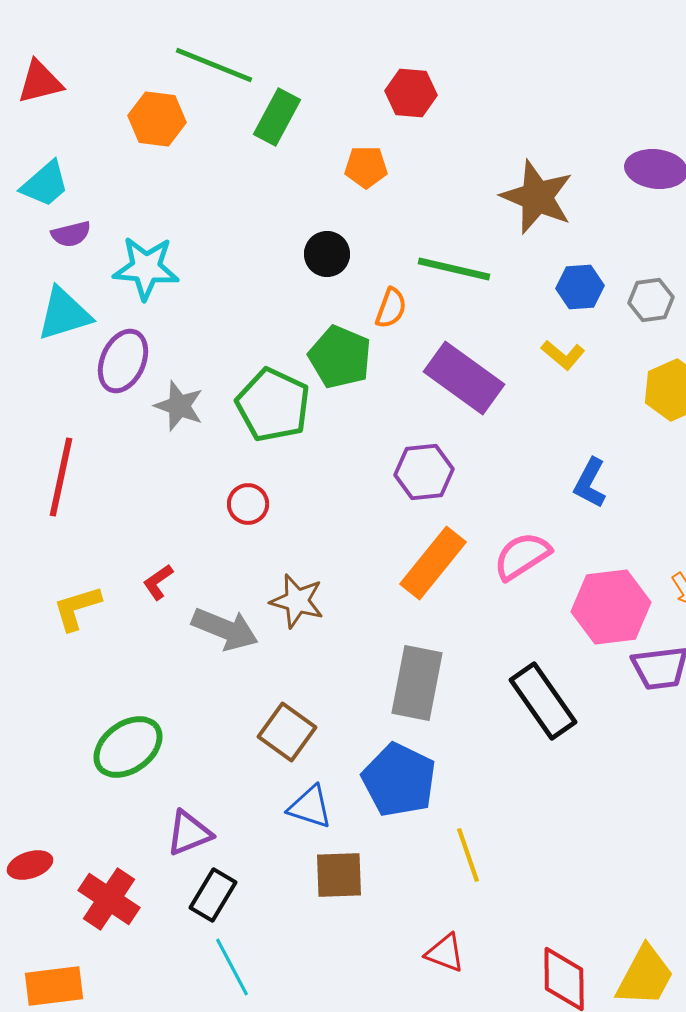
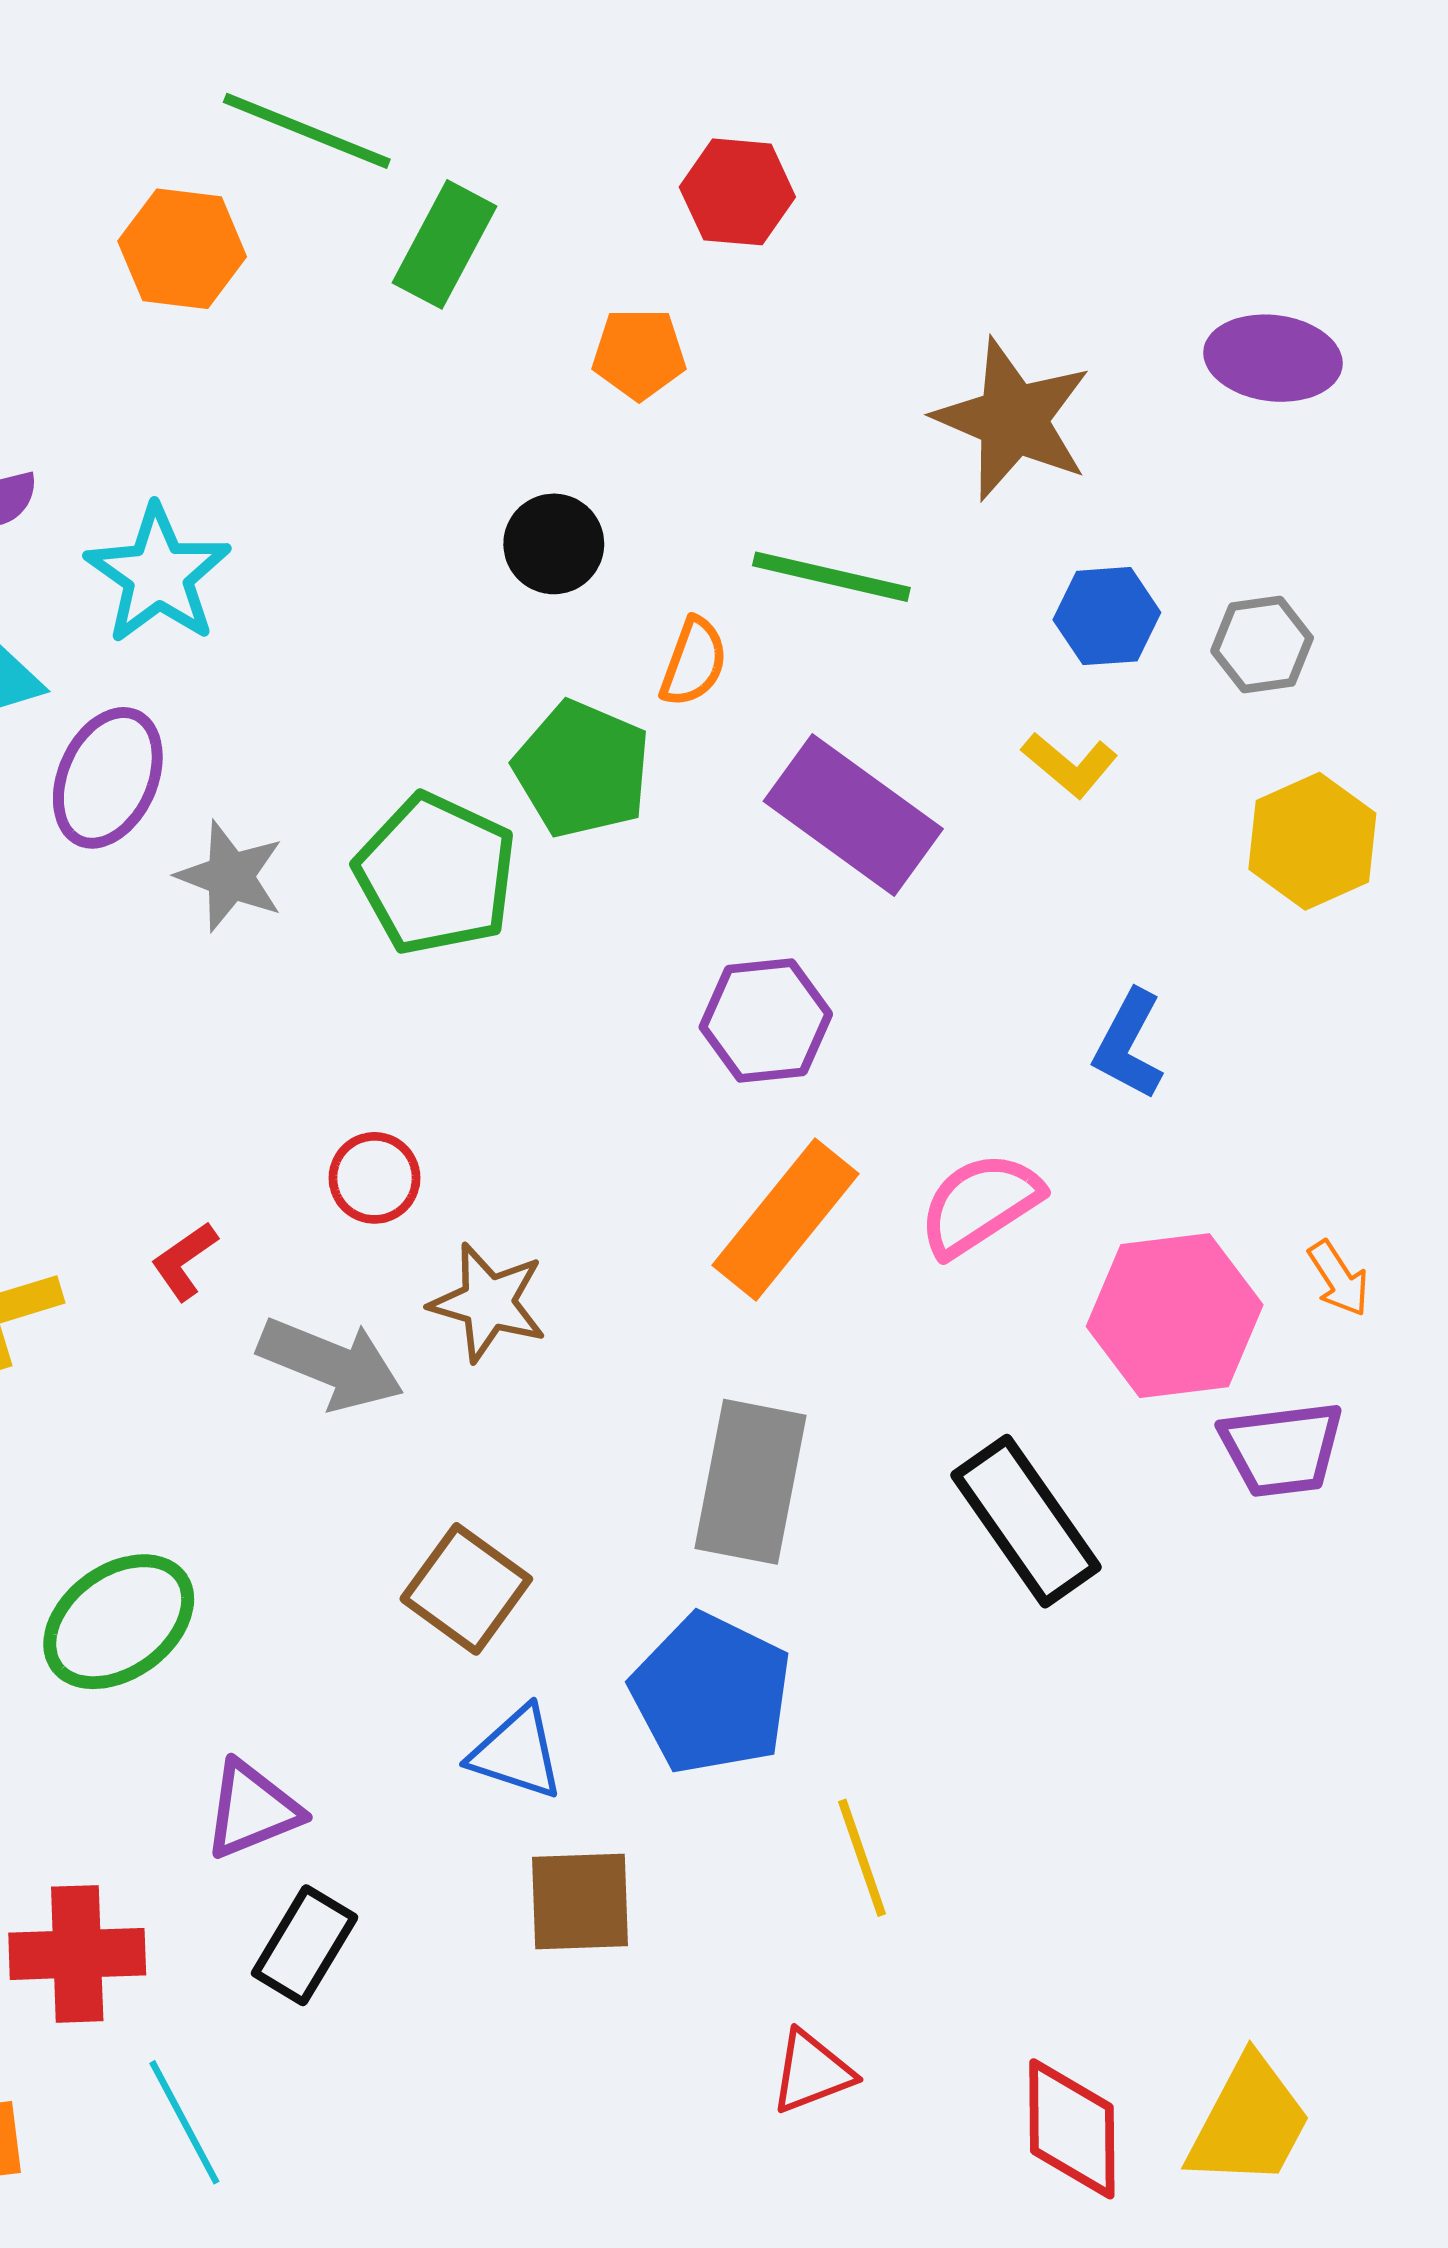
cyan star: (146, 268) -> (158, 575), turned 30
red circle: (248, 504) -> (375, 1178), moved
red cross: (109, 899) -> (77, 1954), turned -36
red triangle: (445, 953) -> (812, 2072), turned -42
cyan line: (232, 967) -> (184, 2122), moved

